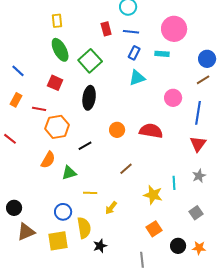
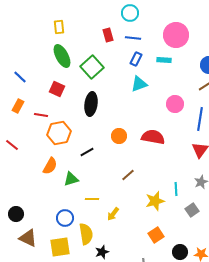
yellow star: (153, 195) -> (155, 201), turned -30
gray square: (196, 213) -> (192, 210), moved
brown triangle: (26, 232) -> (28, 238), turned 48

